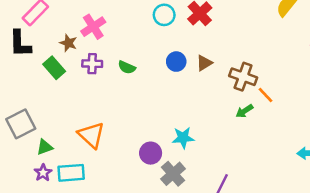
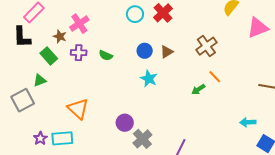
brown cross: (243, 77) -> (206, 46), moved, turned 35
cyan star: (183, 138) -> (149, 79), moved, turned 30
green triangle: (45, 147) -> (40, 80), moved

